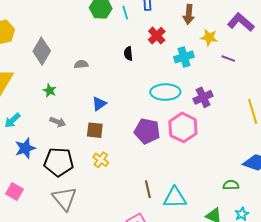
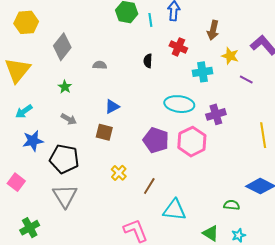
red cross: (157, 36) -> (178, 47), turned -30
yellow cross: (101, 160) -> (119, 173), moved
brown line: (148, 189) -> (149, 186), moved, turned 36

